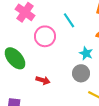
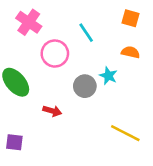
gray circle: (81, 73) -> (85, 86), moved

